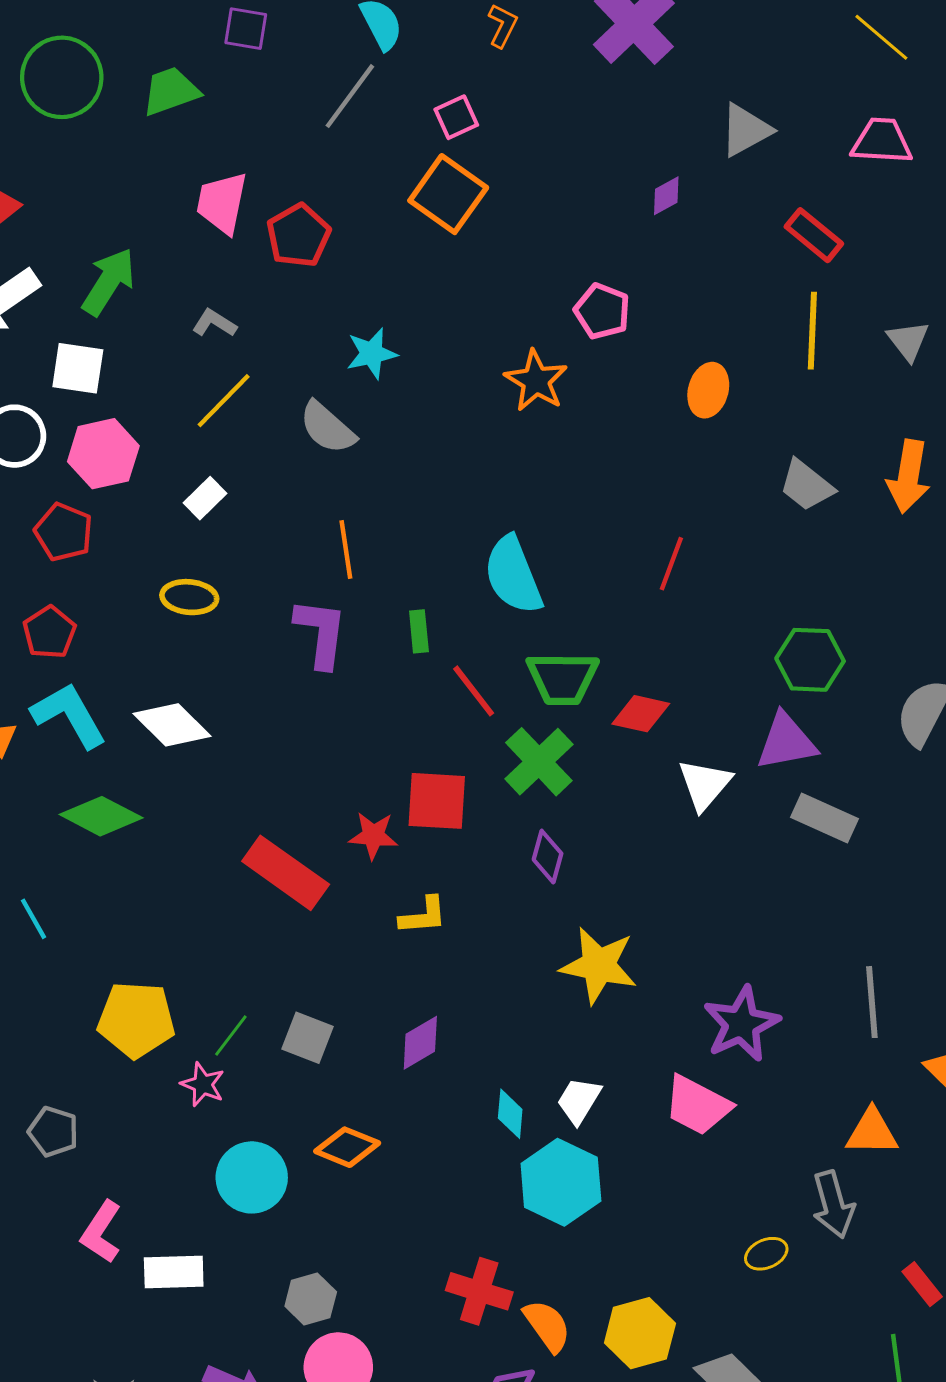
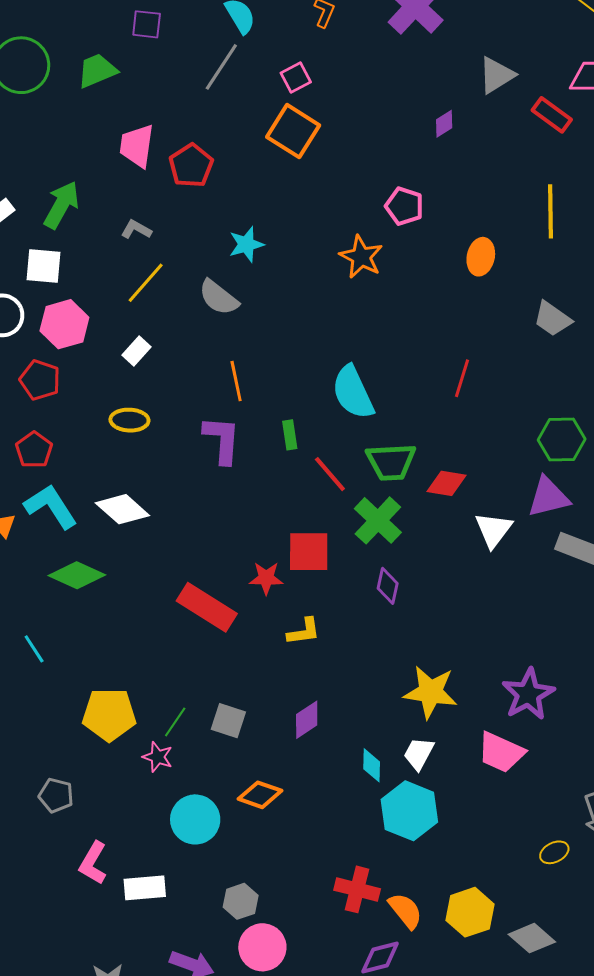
red rectangle: (814, 235) -> (552, 115), moved
yellow star: (599, 965) -> (431, 692), moved

